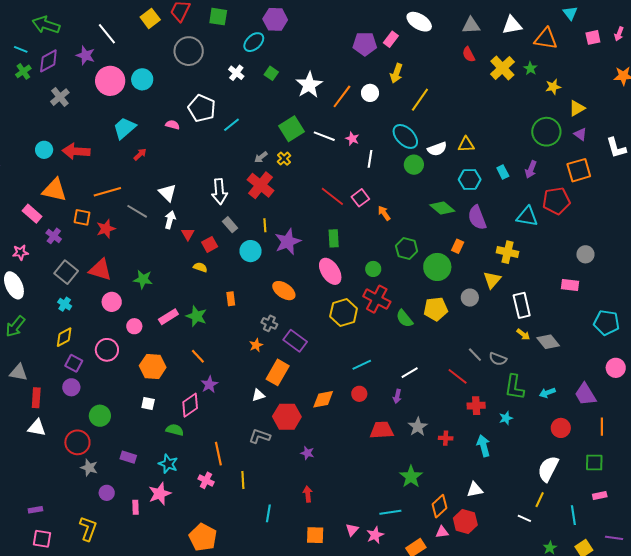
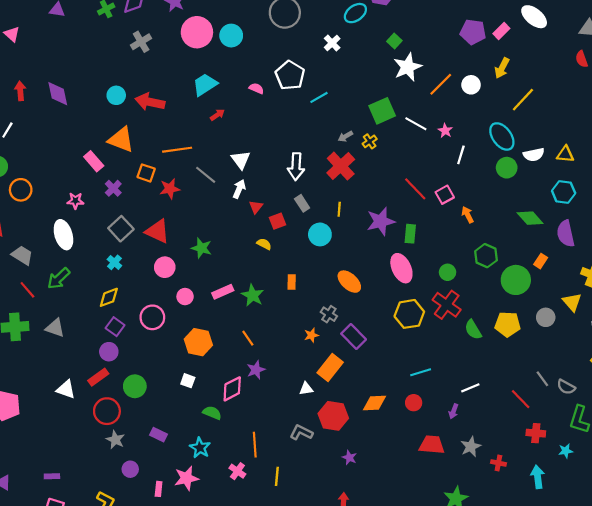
green square: (271, 73) -> (394, 41), moved
purple star: (288, 242) -> (381, 221), moved
yellow triangle: (492, 280) -> (572, 302), turned -30
red rectangle: (36, 398) -> (98, 377), moved, turned 42

